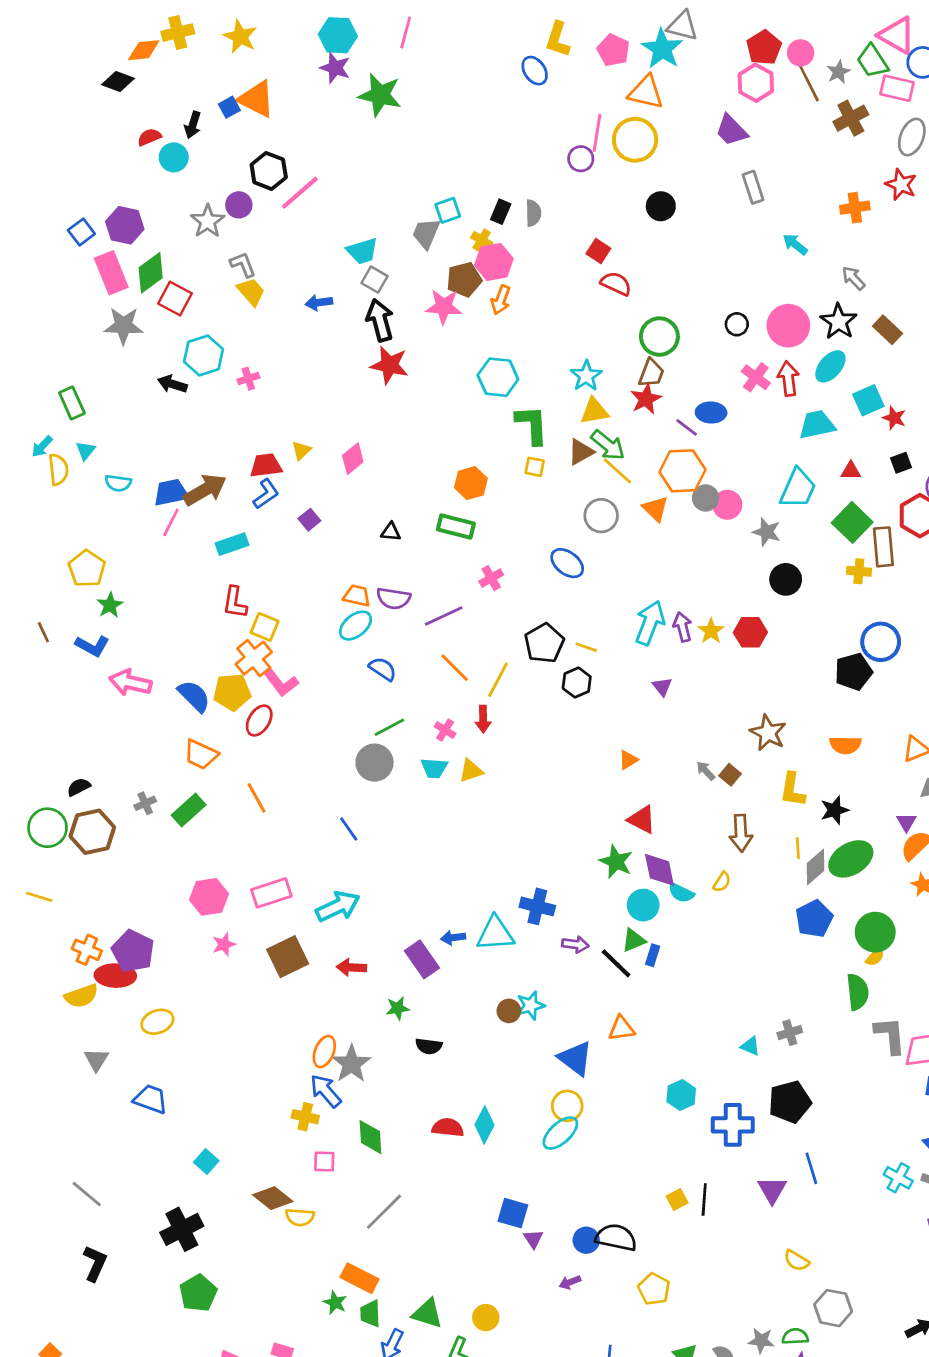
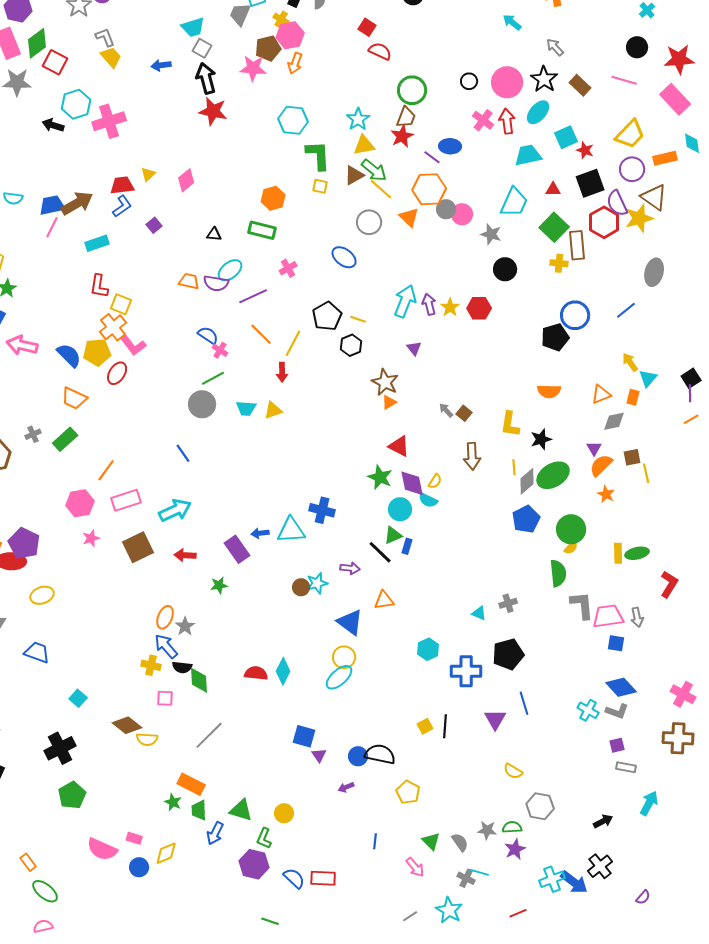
pink cross: (248, 379) -> (109, 121), size x2.0
black square: (901, 463) -> (590, 183), size x1.8
cyan ellipse: (356, 626) -> (230, 270), moved
pink cross: (445, 730) -> (220, 350), moved
brown star: (768, 733) -> (385, 382), moved
orange line: (256, 798) -> (106, 470), moved, turned 65
yellow semicircle: (722, 882) -> (435, 481), moved
purple arrow: (575, 944) -> (350, 568), moved
black semicircle: (429, 1046) -> (182, 667), moved
gray star: (351, 1064) -> (185, 626), size x0.7

